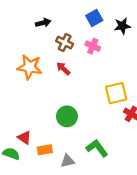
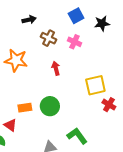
red arrow: (63, 69) -> (56, 68), moved, turned 32
orange rectangle: (45, 150) -> (25, 108), moved

